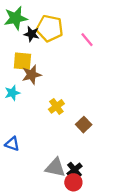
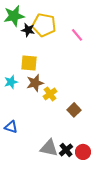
yellow square: (22, 61) -> (29, 63), moved
brown star: (32, 75) -> (35, 83), moved
red circle: (73, 182) -> (83, 152), moved

